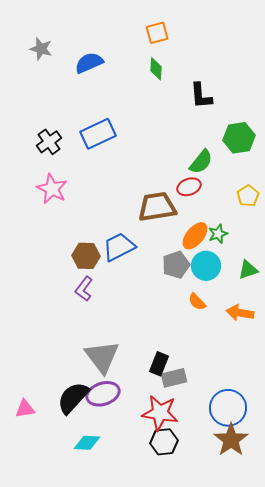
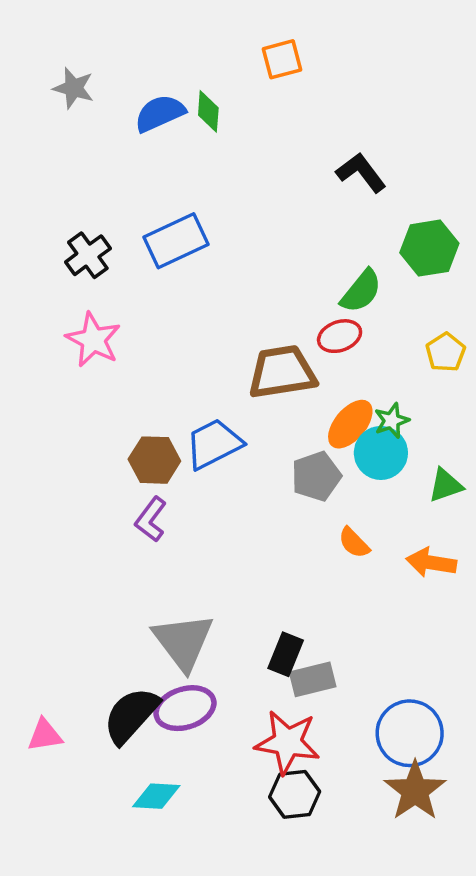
green diamond: (156, 69) -> (208, 111), moved
black L-shape: (201, 96) -> (361, 173), turned 148
cyan circle: (206, 266) -> (381, 453), moved

